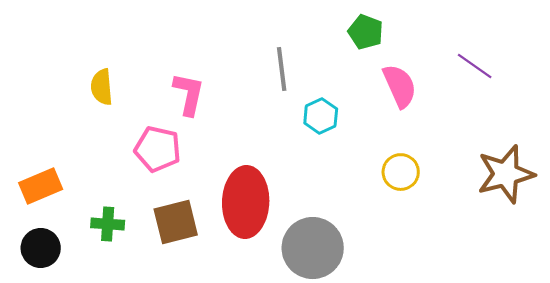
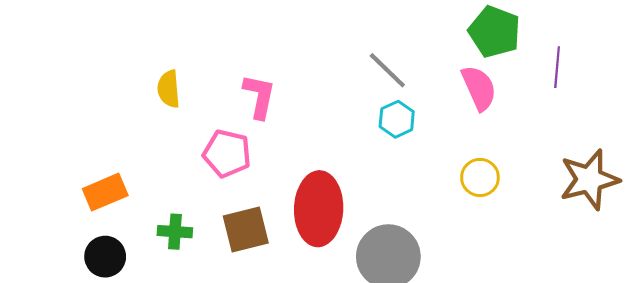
green pentagon: (366, 32) -> (495, 32), moved, size x1.4
purple line: (475, 66) -> (557, 67), turned 60
gray line: (282, 69) -> (387, 70), moved, turned -39

